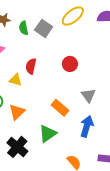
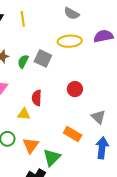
yellow ellipse: (73, 16) -> (70, 41), turned 45
green semicircle: (24, 28) -> (23, 61), turned 48
green triangle: (48, 134) -> (52, 157), moved

